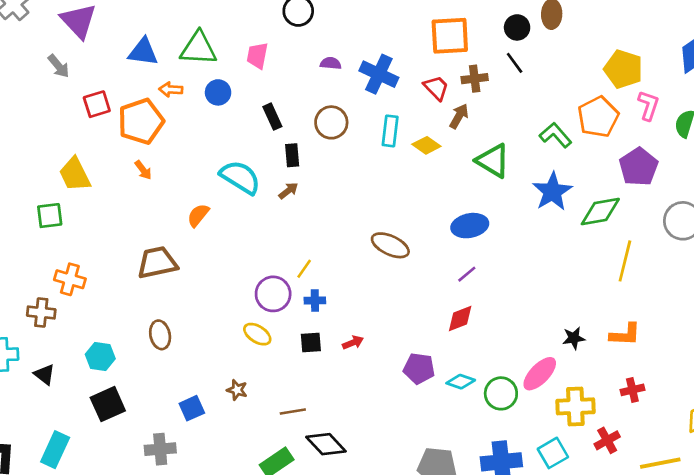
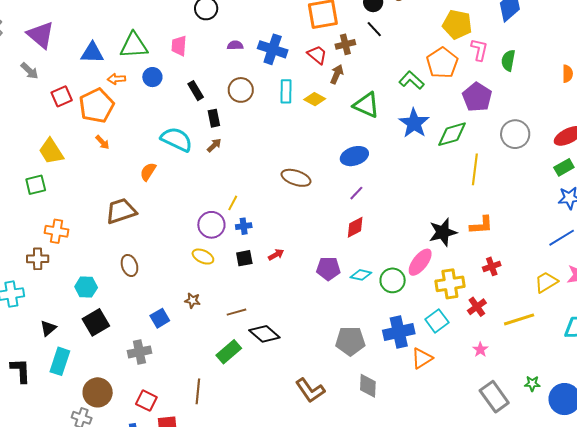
black star: (574, 338) -> (443, 232), size x1.6
black triangle: (44, 374) -> (48, 328), moved, turned 48

